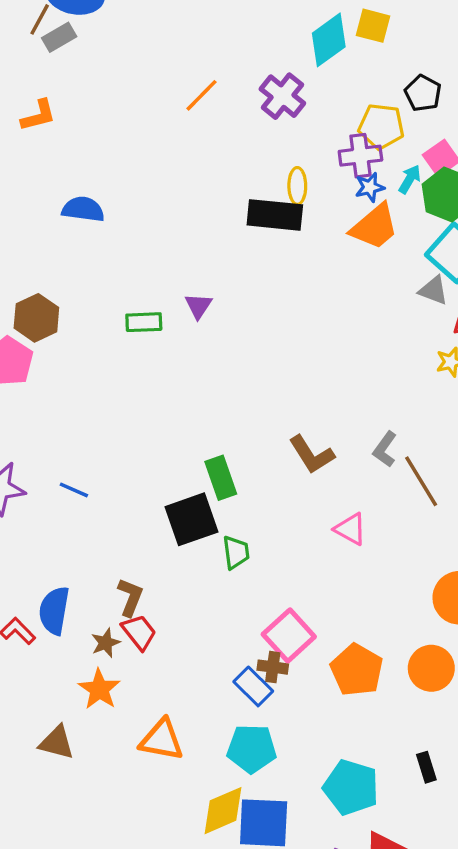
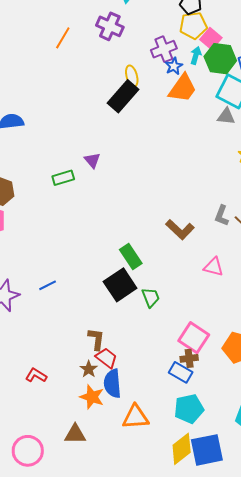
yellow pentagon: (381, 126) -> (193, 26), moved
black rectangle: (275, 215) -> (123, 96), turned -40
blue line: (74, 490) -> (48, 285), turned -36
blue semicircle: (54, 611) -> (112, 383), moved

